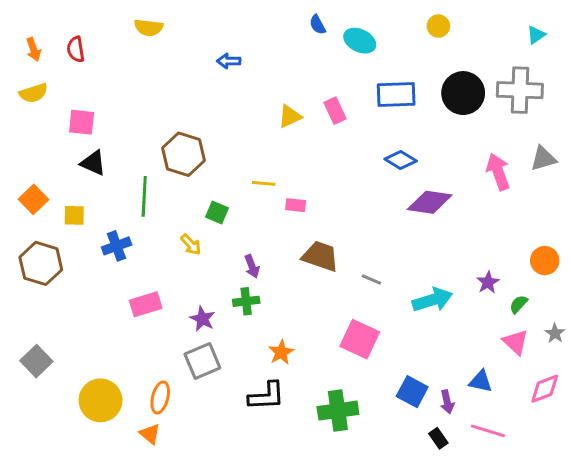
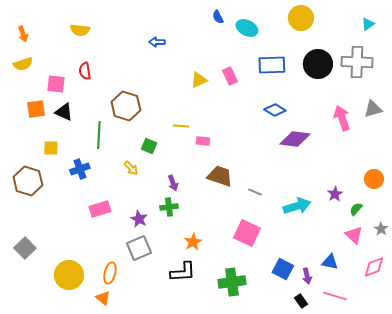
yellow circle: (438, 26) -> (301, 18), size x1.6
yellow semicircle: (149, 28) -> (80, 30), moved
red semicircle: (76, 49) -> (85, 71), moved
orange square: (33, 199) -> (36, 109), moved, turned 36

